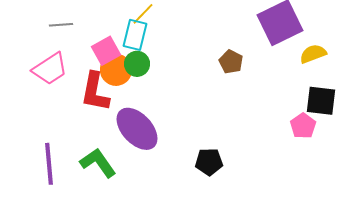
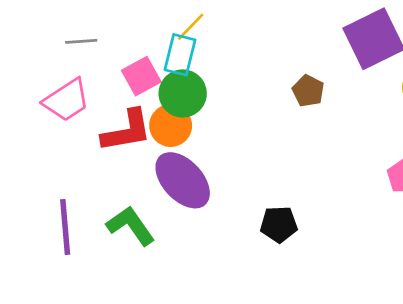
green circle: (137, 64) -> (183, 93), size x1.4
orange circle: (116, 70) -> (171, 126), moved
red L-shape: (95, 92) -> (127, 131), turned -111

